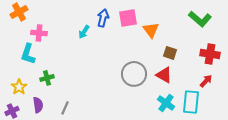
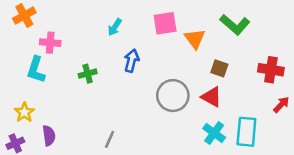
blue arrow: (103, 18) -> (132, 61), moved
green L-shape: (200, 19) -> (235, 25), moved
cyan arrow: (84, 32) -> (115, 27), moved
green cross: (47, 78) -> (88, 74), moved
red arrow: (206, 81) -> (281, 105), moved
gray line: (65, 108) -> (110, 139), moved

